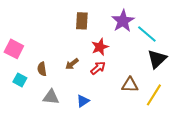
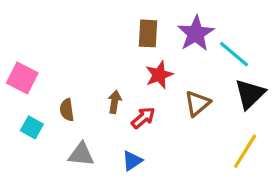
brown rectangle: (82, 21) -> (148, 33), moved
brown arrow: (72, 64) -> (115, 102), turned 136
red arrow: (98, 68) -> (143, 118), moved
brown triangle: (130, 85) -> (197, 103), moved, turned -42

